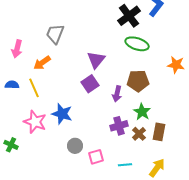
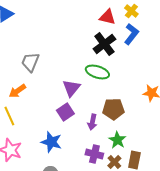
green ellipse: (137, 44) -> (97, 72), moved
blue star: (62, 114) -> (51, 142), moved
purple cross: (119, 126) -> (94, 154), turned 30

